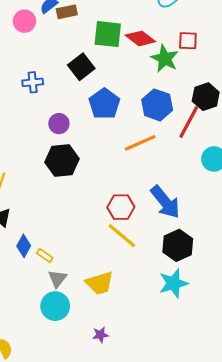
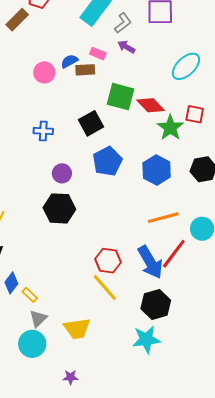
red line: (189, 122) -> (174, 254), moved
orange line: (140, 143) -> (163, 218), moved

